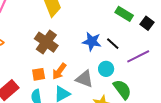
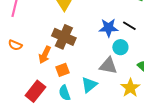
cyan circle: (106, 69) -> (120, 47), moved
orange arrow: (59, 71) -> (45, 55), moved

